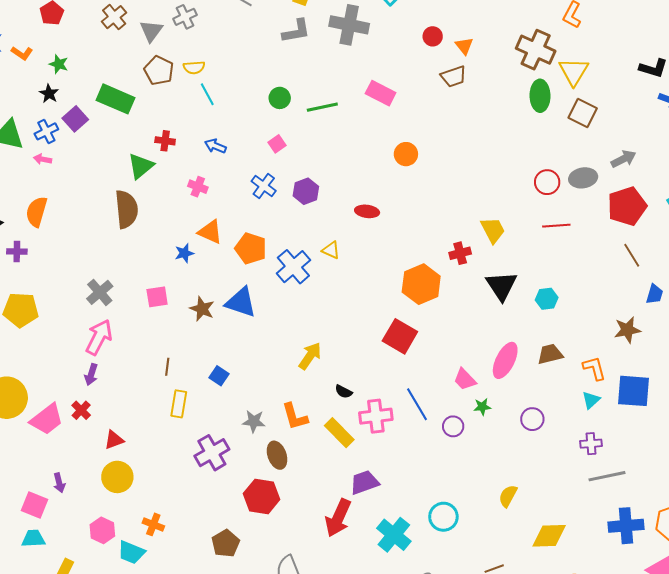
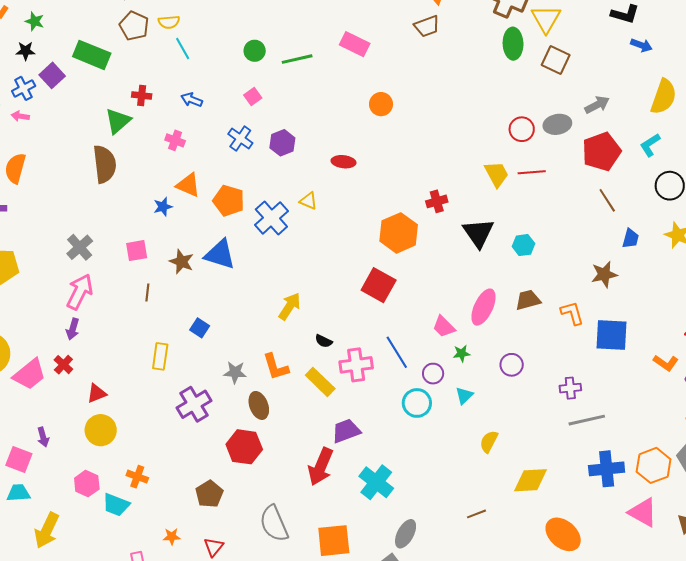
black star: (49, 94) -> (25, 51), turned -30
yellow trapezoid: (493, 230) -> (497, 174), moved
brown line: (167, 367) -> (147, 293), moved
cyan triangle: (591, 400) -> (464, 395), moved
cyan circle: (443, 517) -> (417, 403), moved

